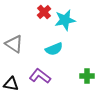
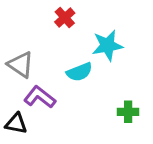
cyan star: (65, 20) -> (107, 45), moved
purple L-shape: (40, 76) -> (40, 97), moved

